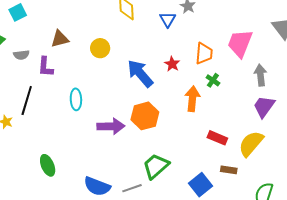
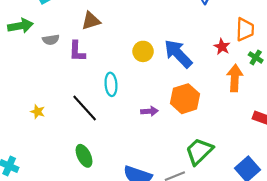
yellow circle: (100, 48) -> (143, 51), moved
red star: (172, 64) -> (222, 47), moved
black line: (27, 100) -> (85, 108), moved, turned -56
purple arrow: (111, 126) -> (149, 111), size x0.6

